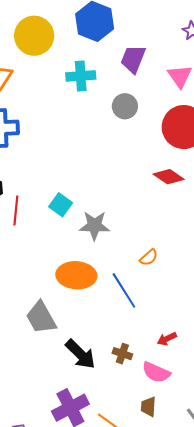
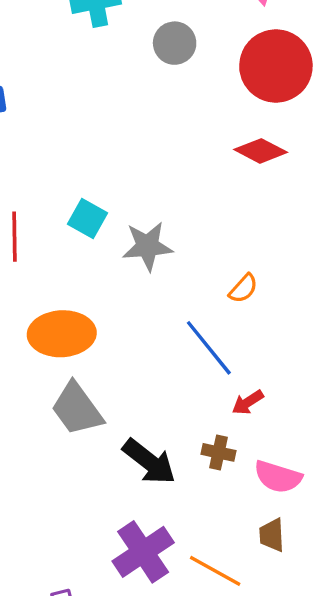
orange ellipse: (76, 275) -> (62, 334), moved
red arrow: (167, 339) -> (248, 402), moved

